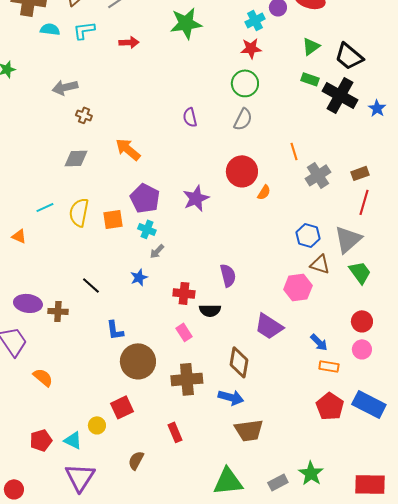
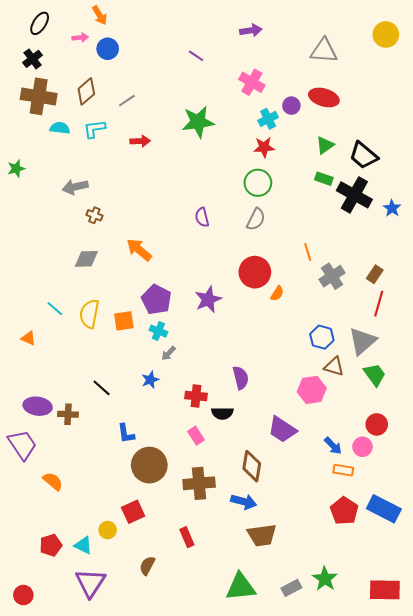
brown rectangle: (360, 173) -> (375, 274), turned -36
cyan line: (45, 207) -> (55, 309), turned 66
pink circle: (362, 349) -> (362, 447), moved

